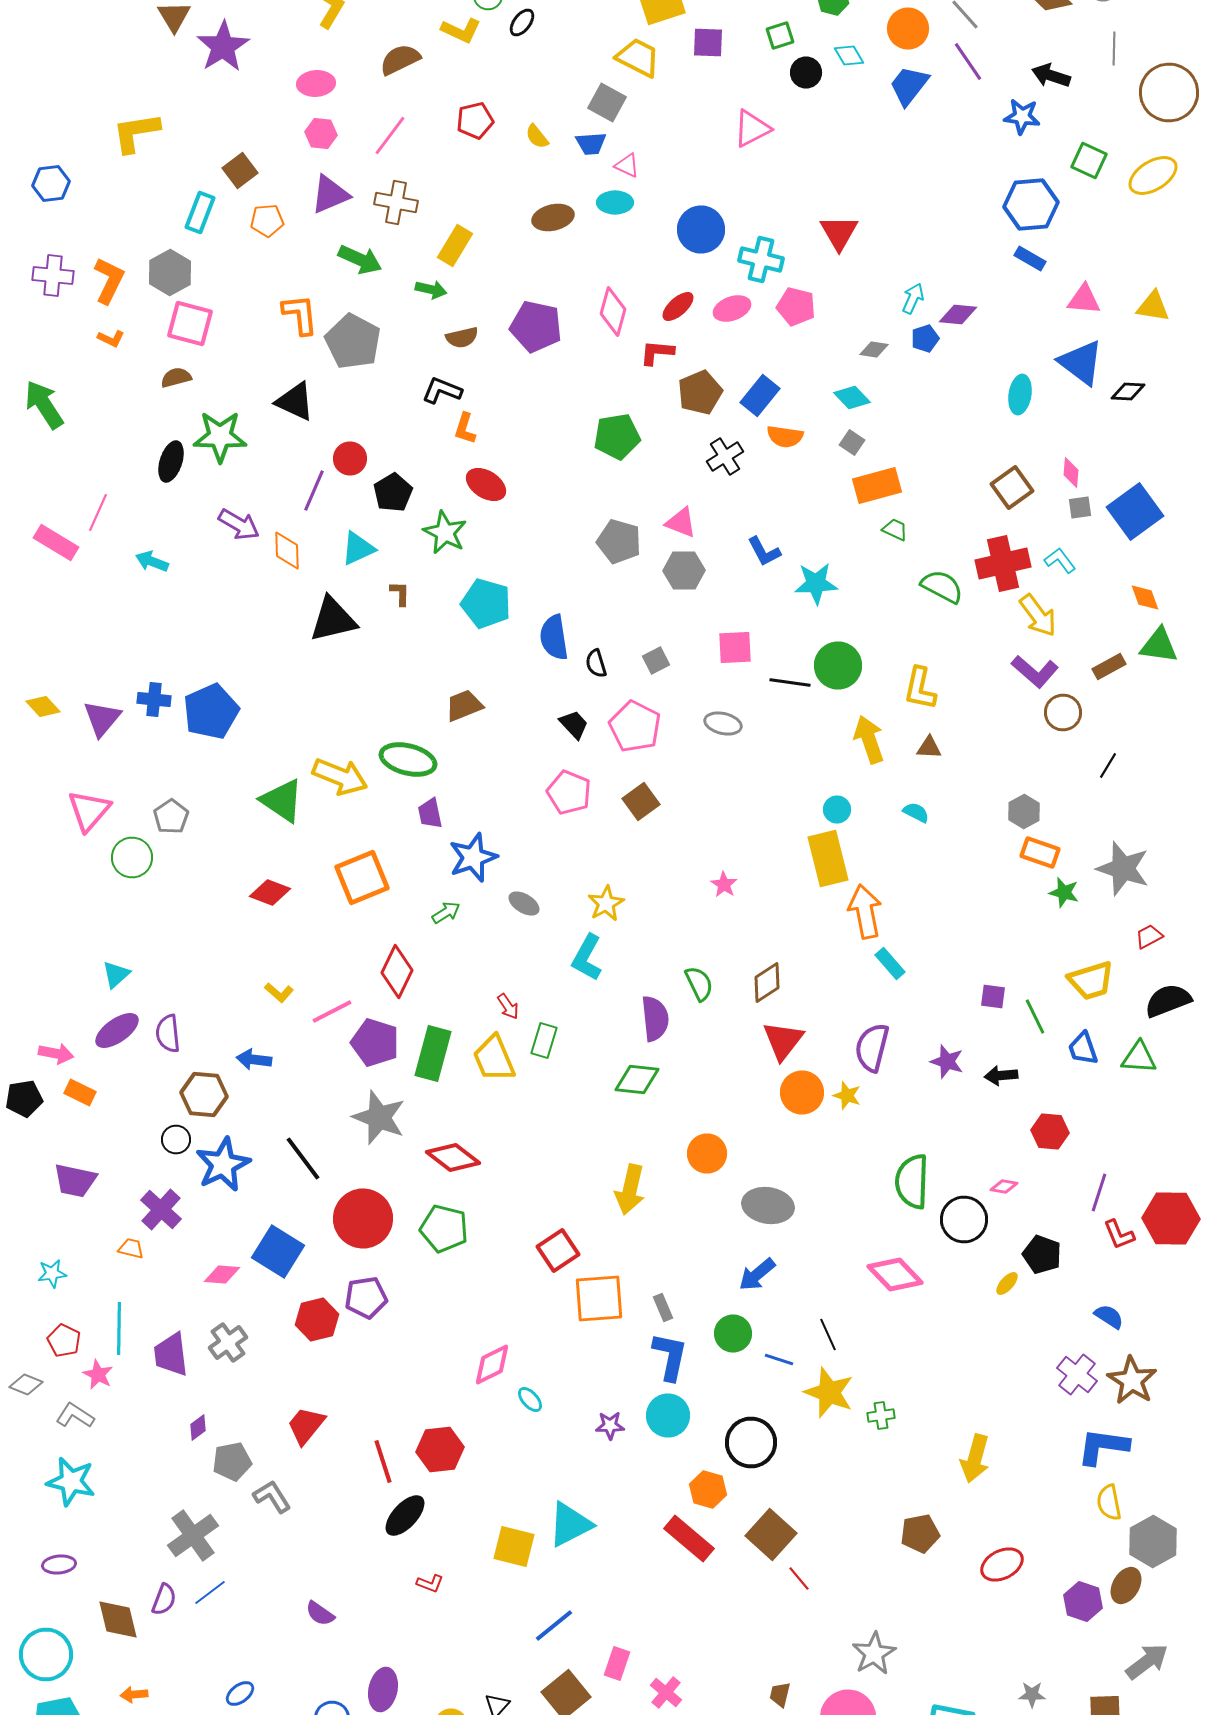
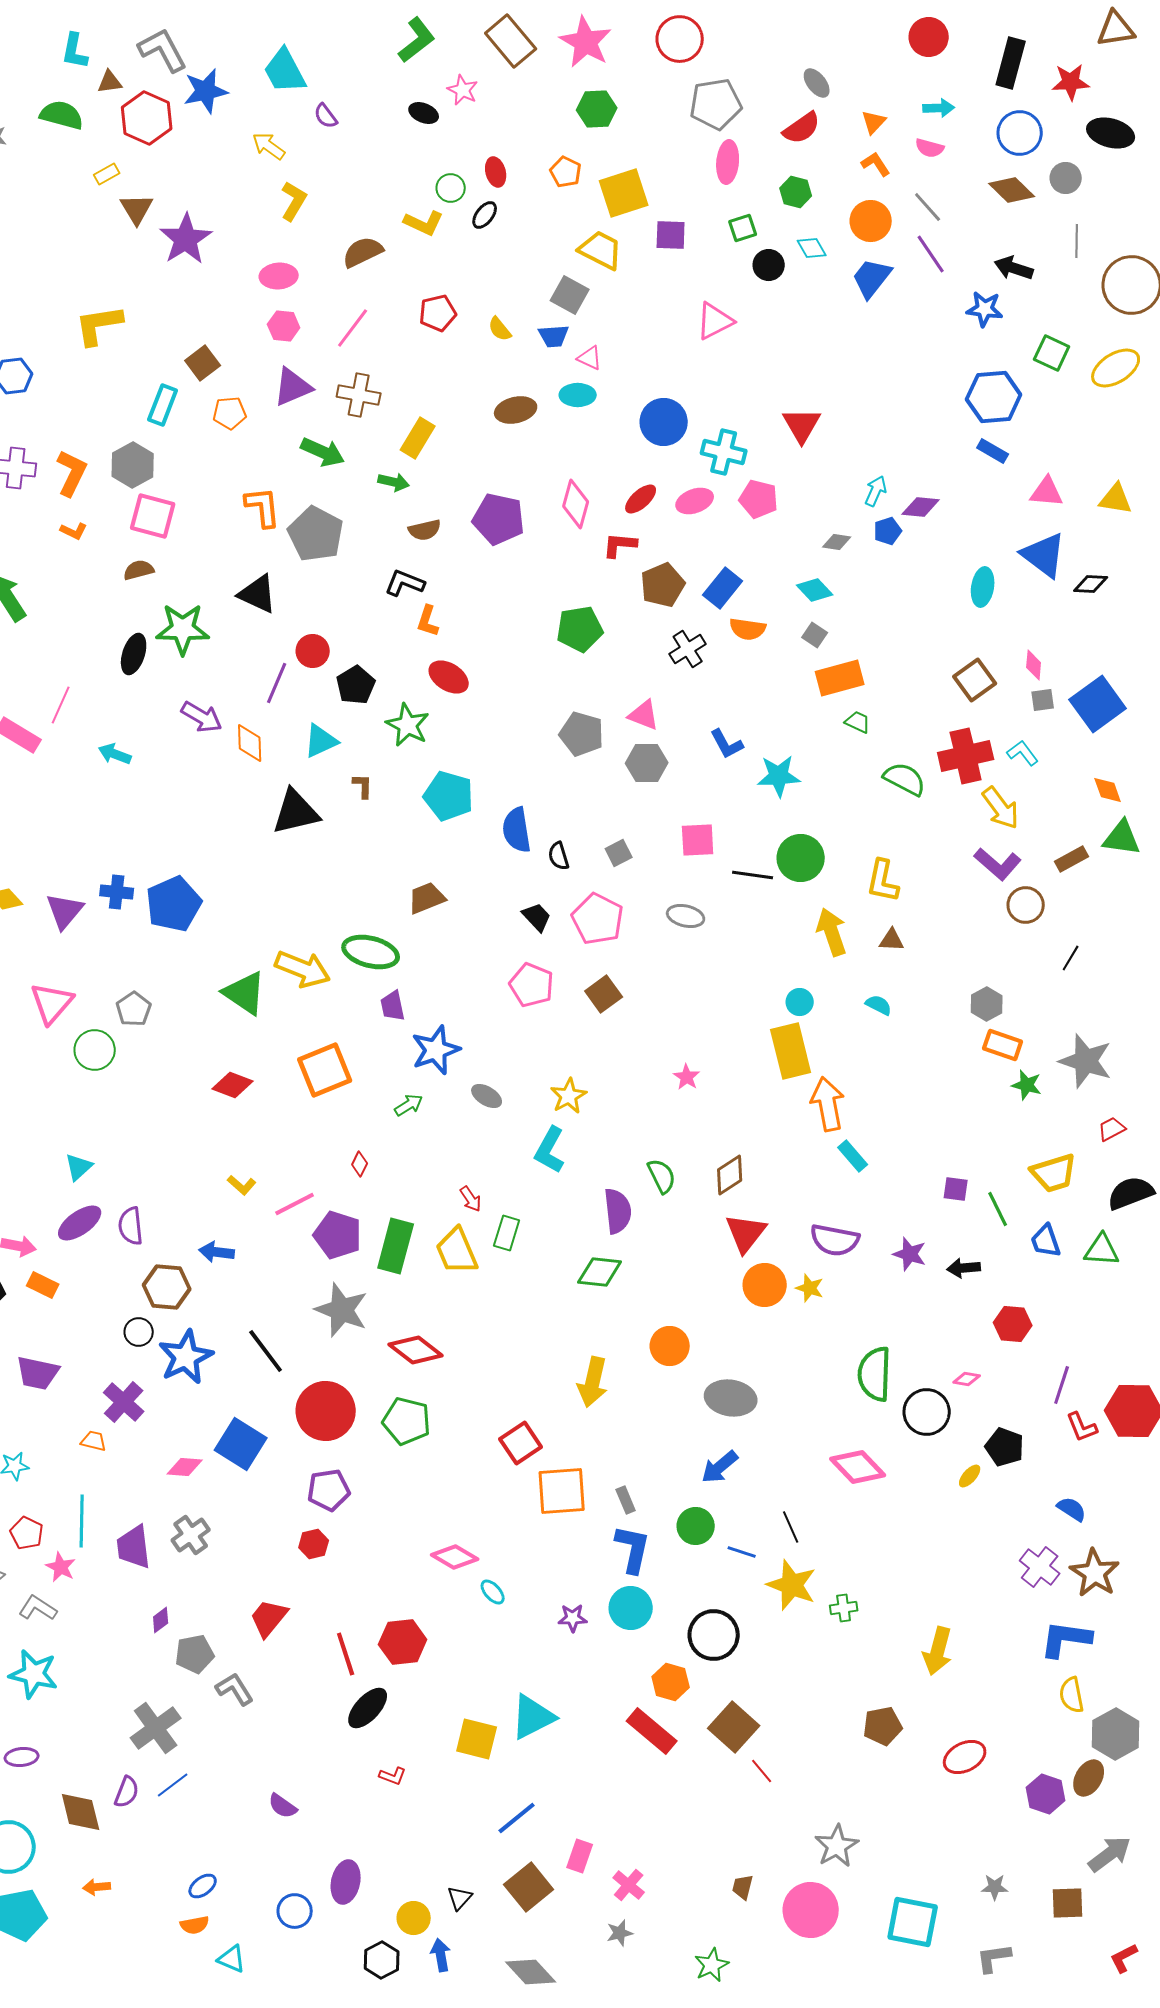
red diamond: (397, 972) -> (360, 1164), size x0.5
purple semicircle: (872, 1048) -> (835, 1240), turned -93
red hexagon: (317, 1320) -> (314, 1544), moved, size x0.7
pink diamond: (492, 1364) -> (455, 1557), turned 57

